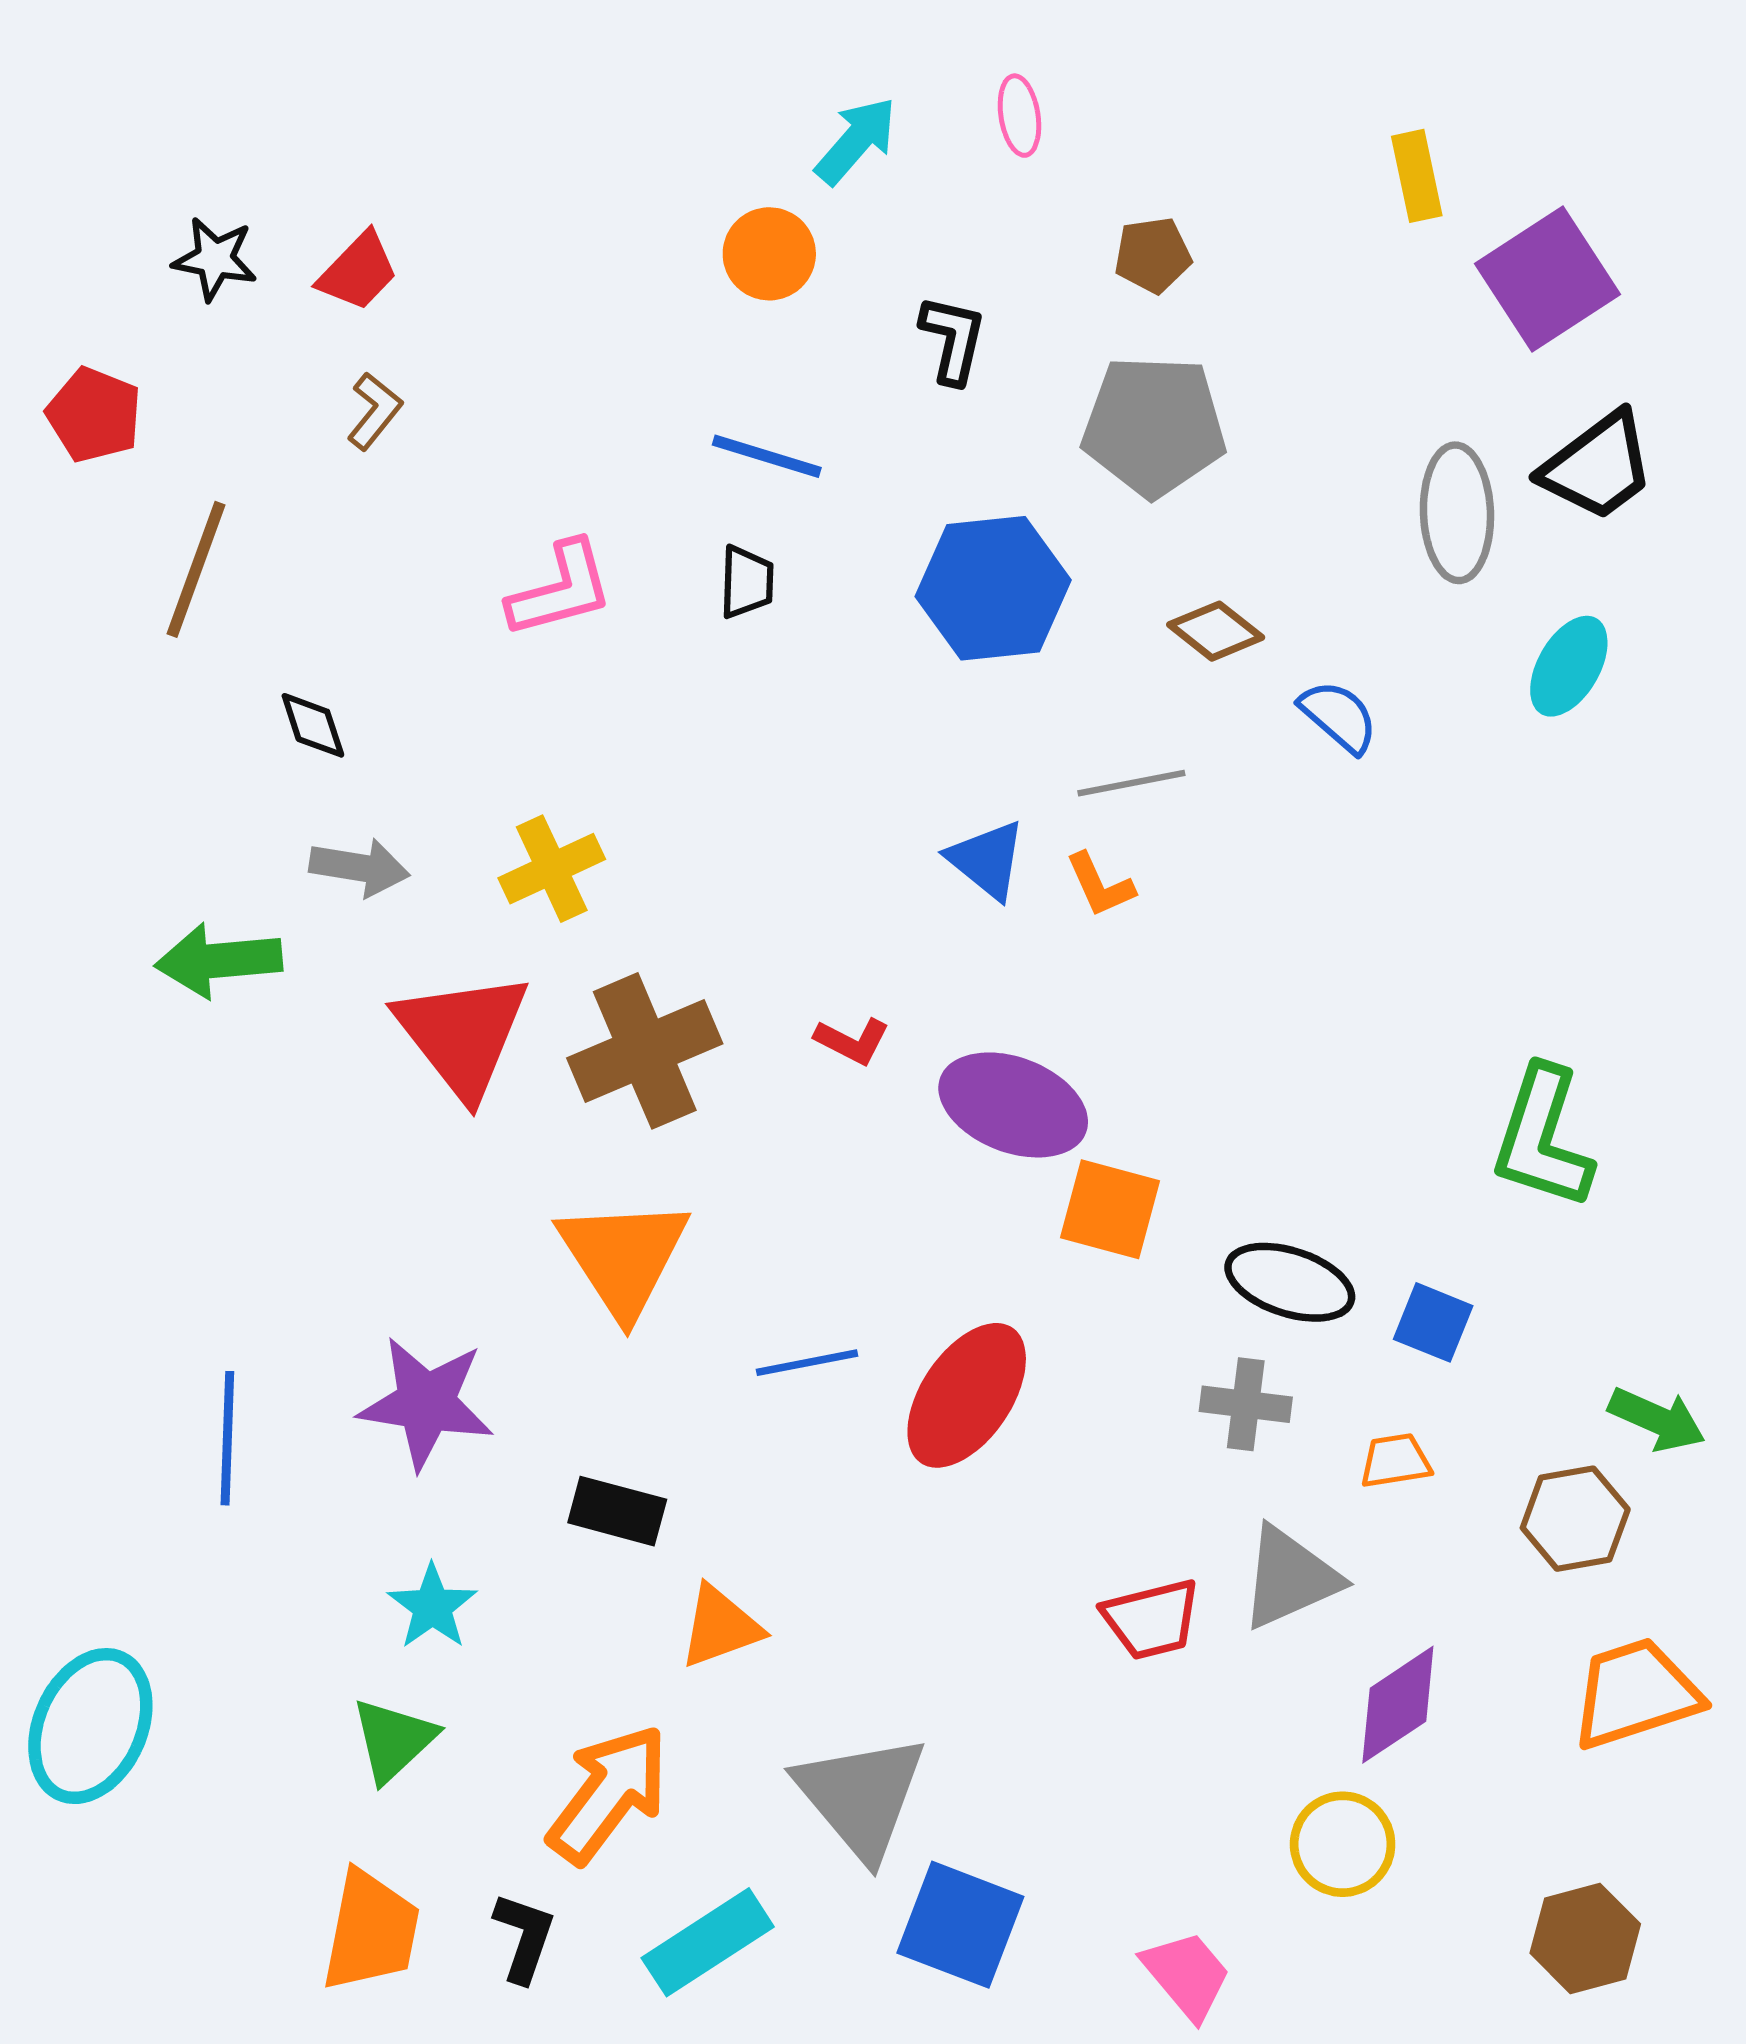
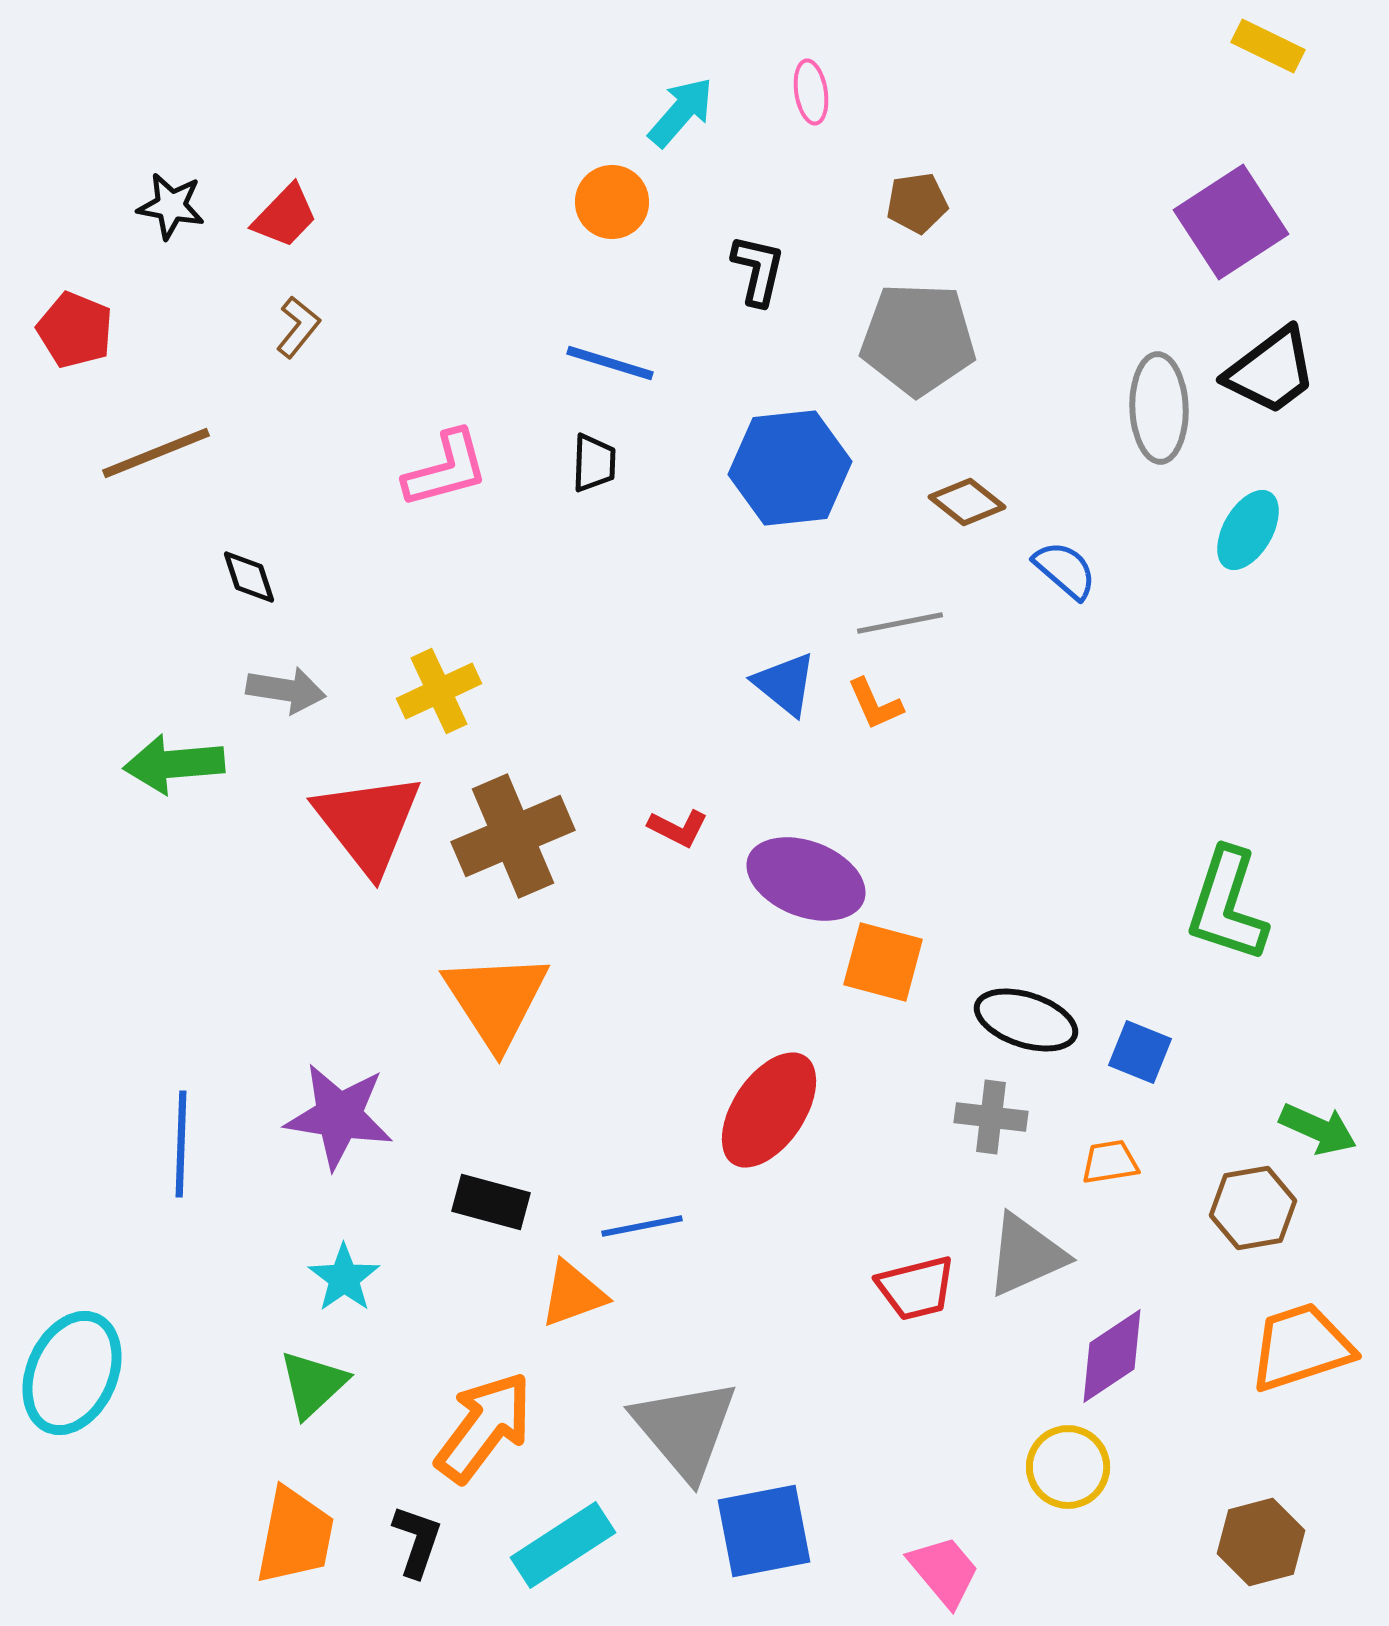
yellow rectangle: (1417, 176) -> (1268, 46), moved, turned -52
brown line: (196, 569) -> (156, 453), turned 48
blue line: (807, 1363) -> (642, 1226), moved
blue square: (960, 1925) -> (764, 1531), turned -32

